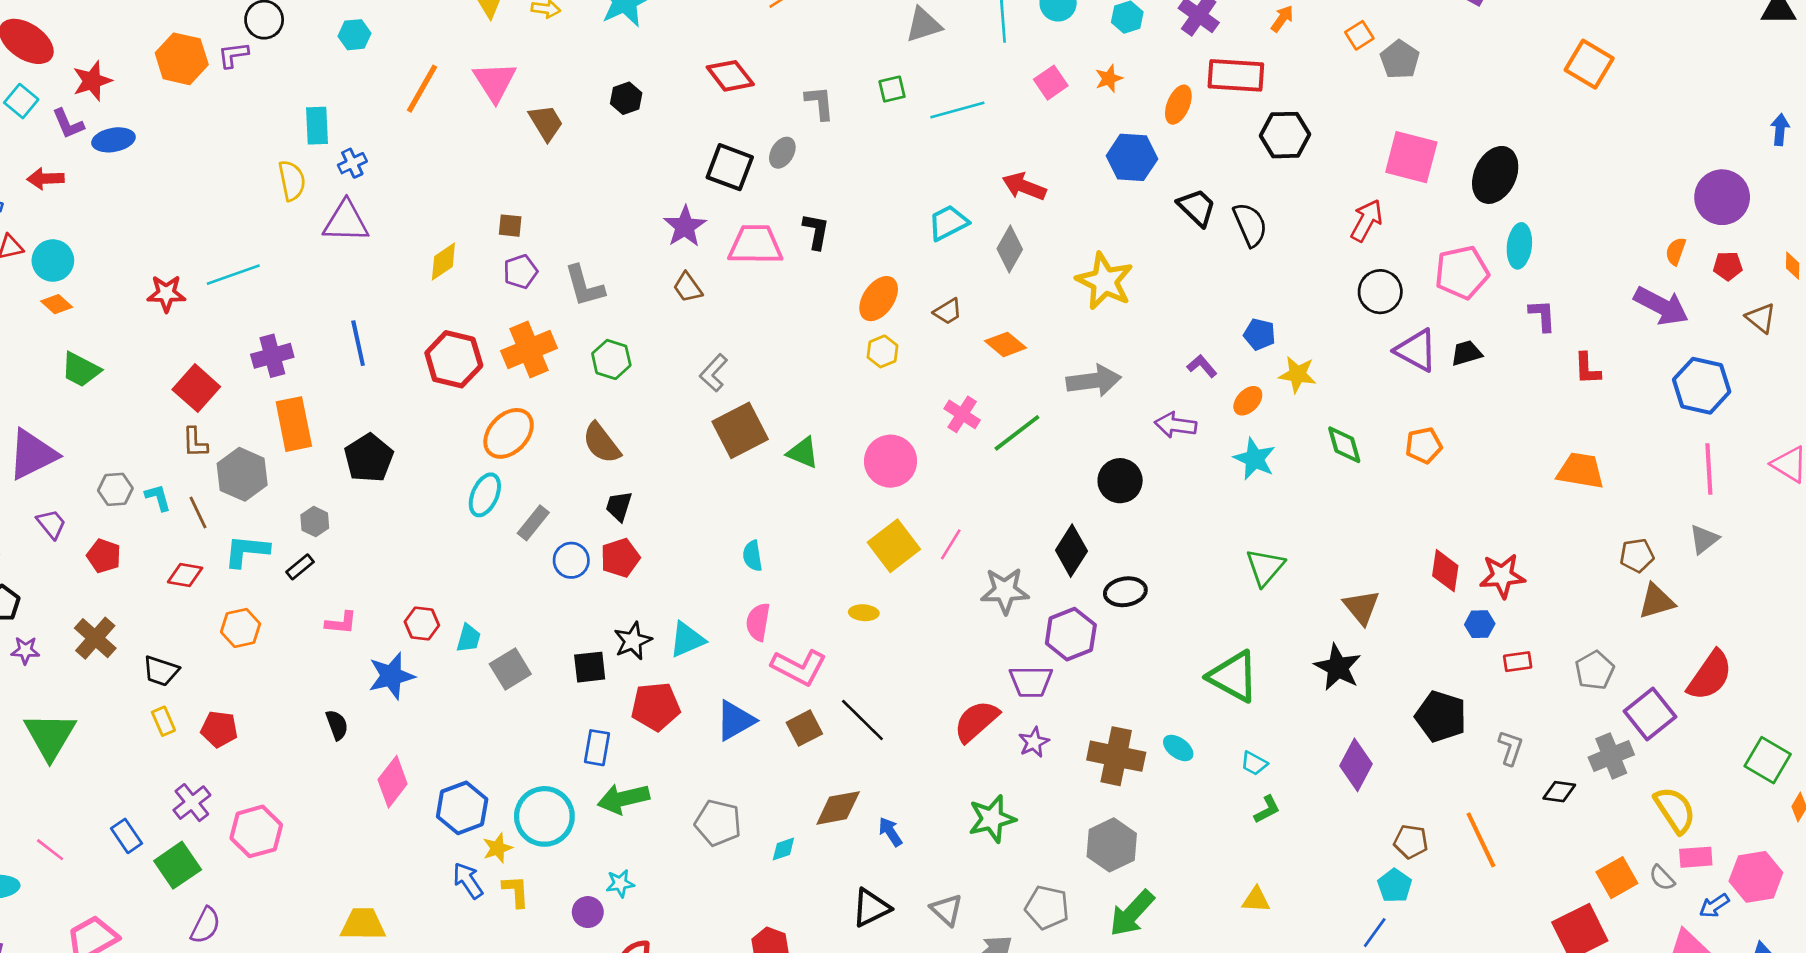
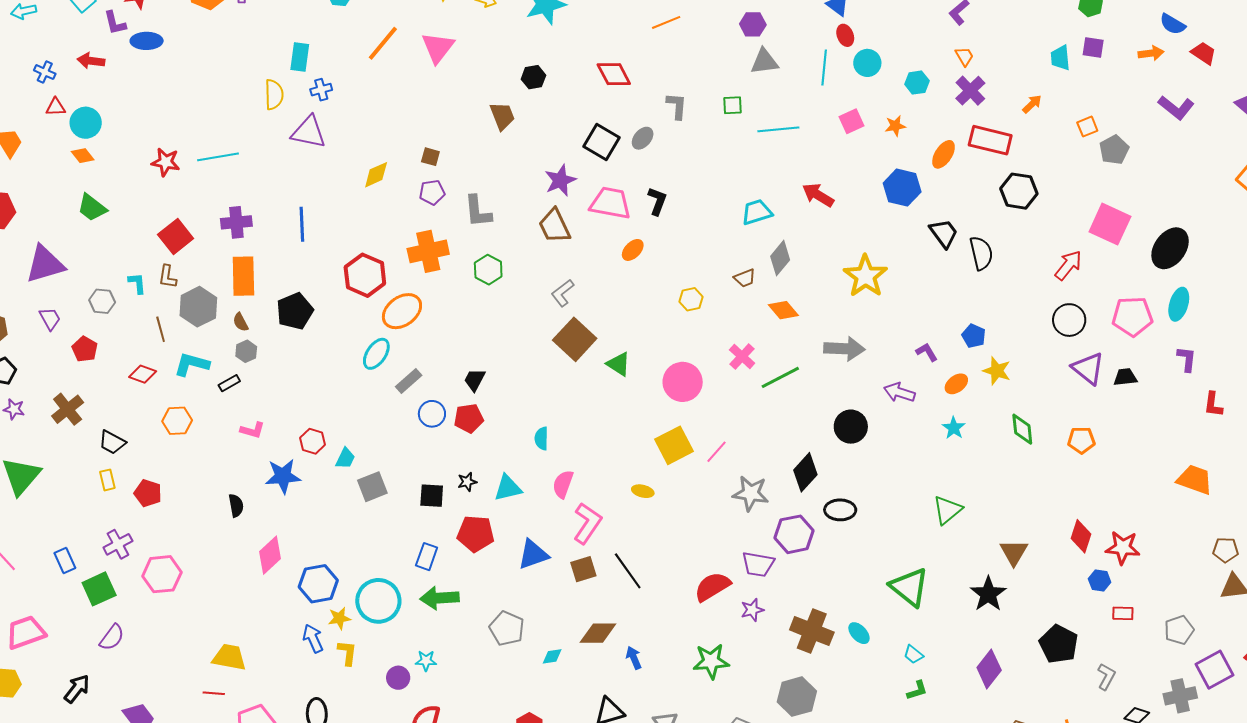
brown trapezoid: (546, 123) -> (502, 116), moved
gray diamond: (1010, 249) -> (780, 258), moved
brown trapezoid: (688, 287) -> (554, 226), size x1.5
orange ellipse: (879, 299) -> (633, 250), moved, size x0.7
red hexagon: (454, 359) -> (365, 275), moved
brown square: (740, 430) -> (575, 339), turned -30
brown semicircle: (601, 443) -> (241, 322), moved, size x0.6
cyan star: (1255, 459) -> (954, 428), size x0.7
cyan L-shape: (158, 498) -> (137, 283), moved
cyan semicircle: (752, 556) -> (542, 438), moved
black star: (633, 641) -> (467, 482), size x0.7
pink L-shape: (799, 667) -> (587, 523), turned -93

